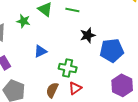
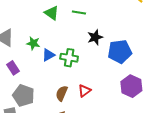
green star: (23, 21) -> (33, 43), moved
green cross: (68, 68) -> (69, 58), moved

